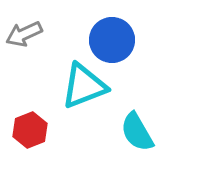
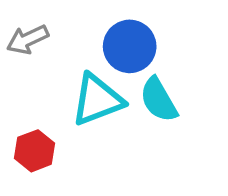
cyan semicircle: (137, 132) -> (159, 100), moved

